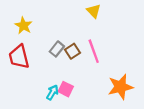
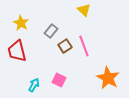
gray rectangle: (57, 49) -> (51, 31), moved
orange star: (120, 87) -> (108, 78), turned -30
cyan arrow: (52, 92) -> (34, 85), moved

